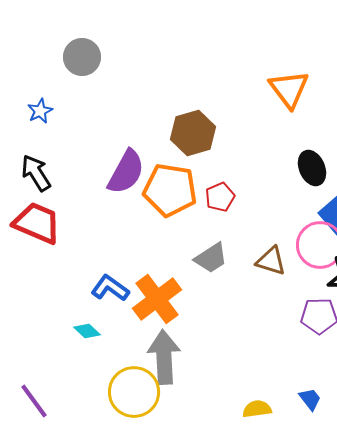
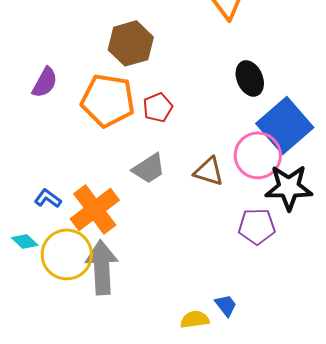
purple semicircle: (126, 172) -> (45, 82), moved, size x0.7
blue L-shape: (110, 288) -> (48, 198), size x0.7
yellow circle: (134, 392) -> (67, 254), moved
blue trapezoid: (310, 399) -> (226, 305), moved

